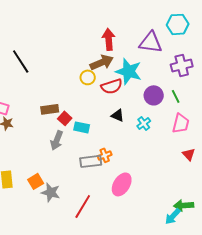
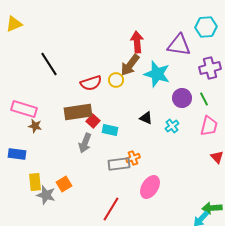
brown arrow: (102, 62) -> (130, 65), turned 150
red semicircle: (112, 86) -> (91, 83), moved
brown rectangle: (50, 109) -> (78, 112), size x1.5
gray star: (51, 192) -> (46, 195), moved

